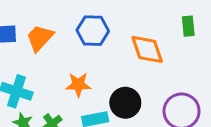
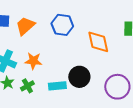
orange star: (78, 85) -> (33, 61), moved

